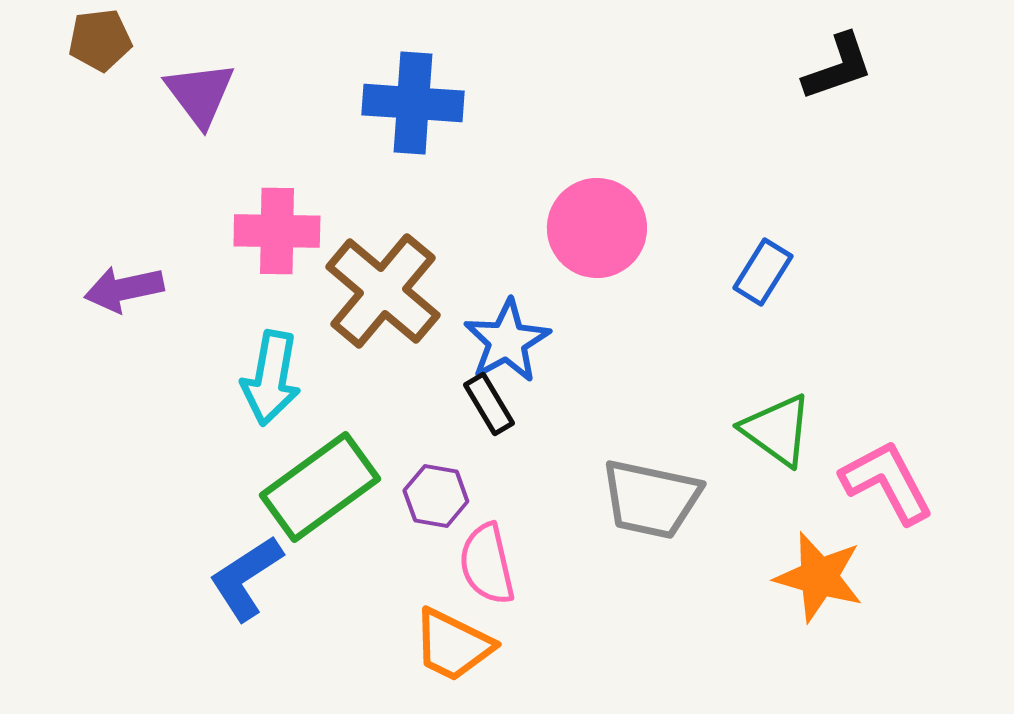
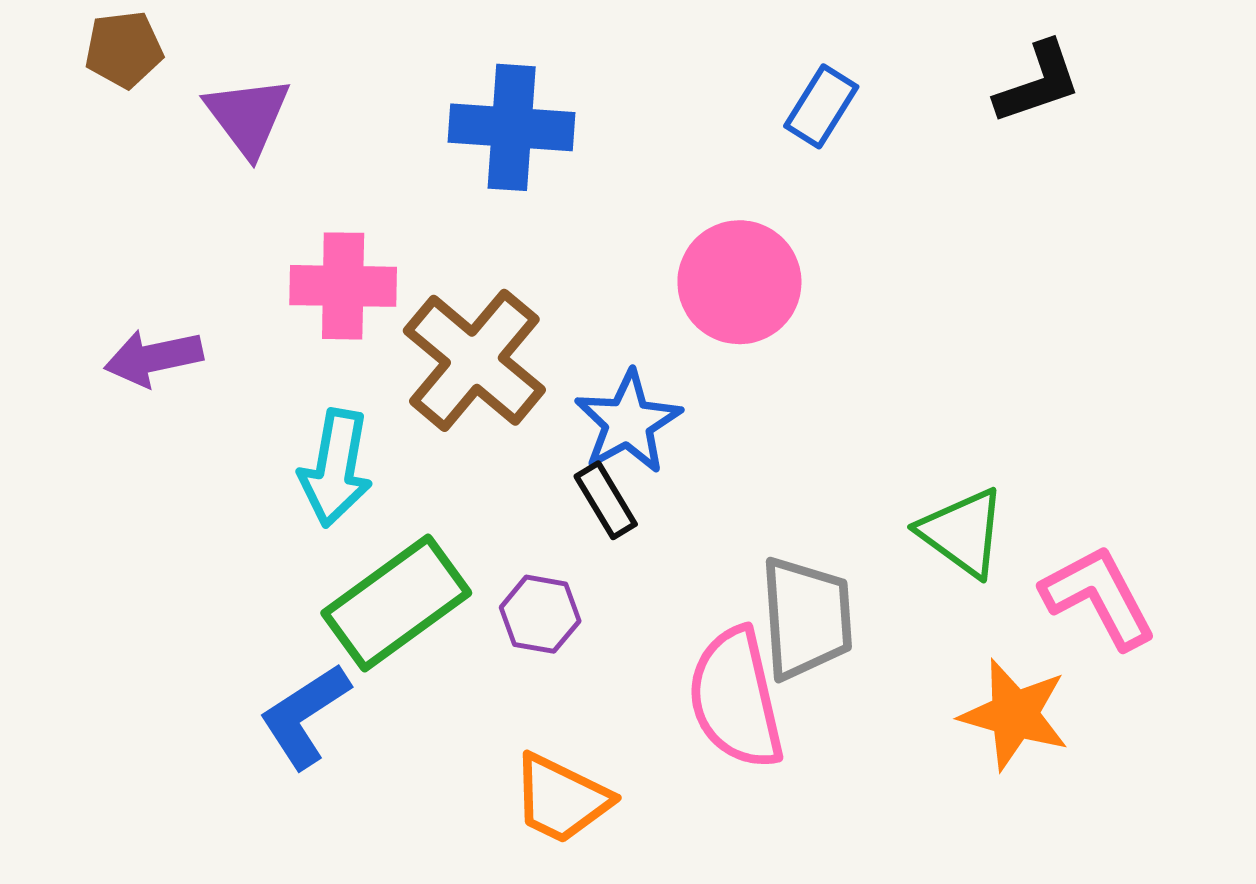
blue rectangle: (763, 272) -> (821, 106), moved
gray trapezoid: (651, 499) -> (806, 618), turned -106
pink semicircle: (487, 564) -> (736, 698), moved, size x1.4

